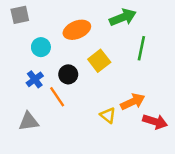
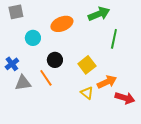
yellow square: (99, 61) -> (87, 65), moved
blue cross: (35, 79) -> (12, 64), moved
gray triangle: (29, 122) -> (23, 83), moved

